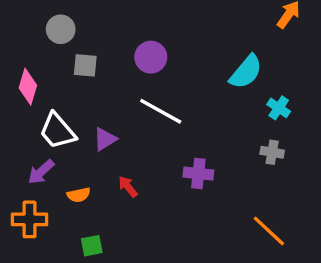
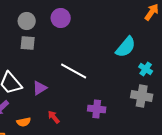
gray circle: (61, 29) -> (27, 21), moved
purple circle: (151, 57) -> (61, 18), moved
gray cross: (272, 152) -> (142, 96), size x1.5

